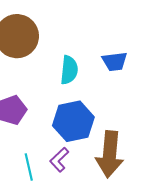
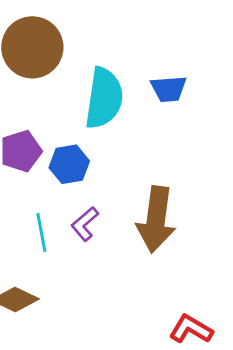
cyan semicircle: (69, 70) -> (104, 98), size x1.5
blue hexagon: (73, 121) -> (69, 164), moved, size x0.7

